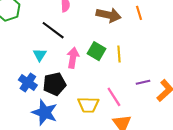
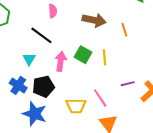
orange line: (139, 13) -> (124, 30), moved

